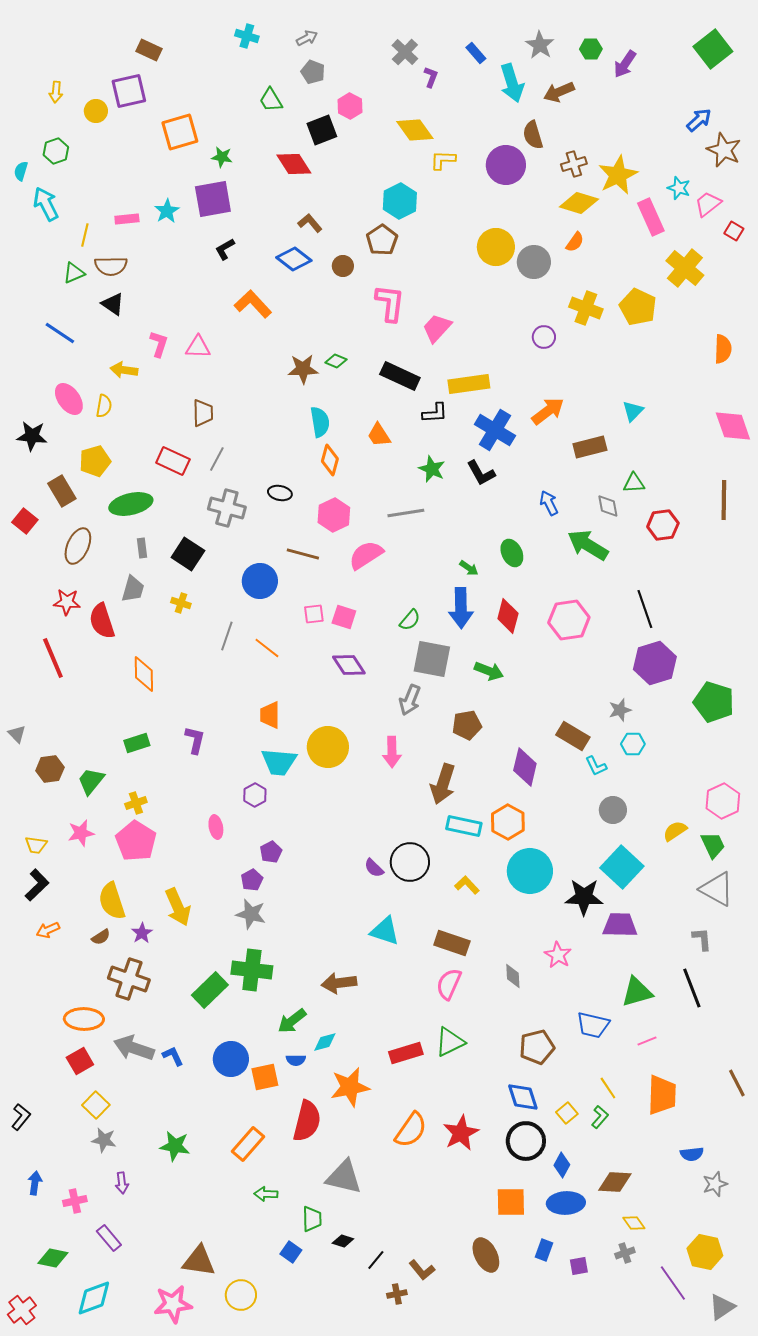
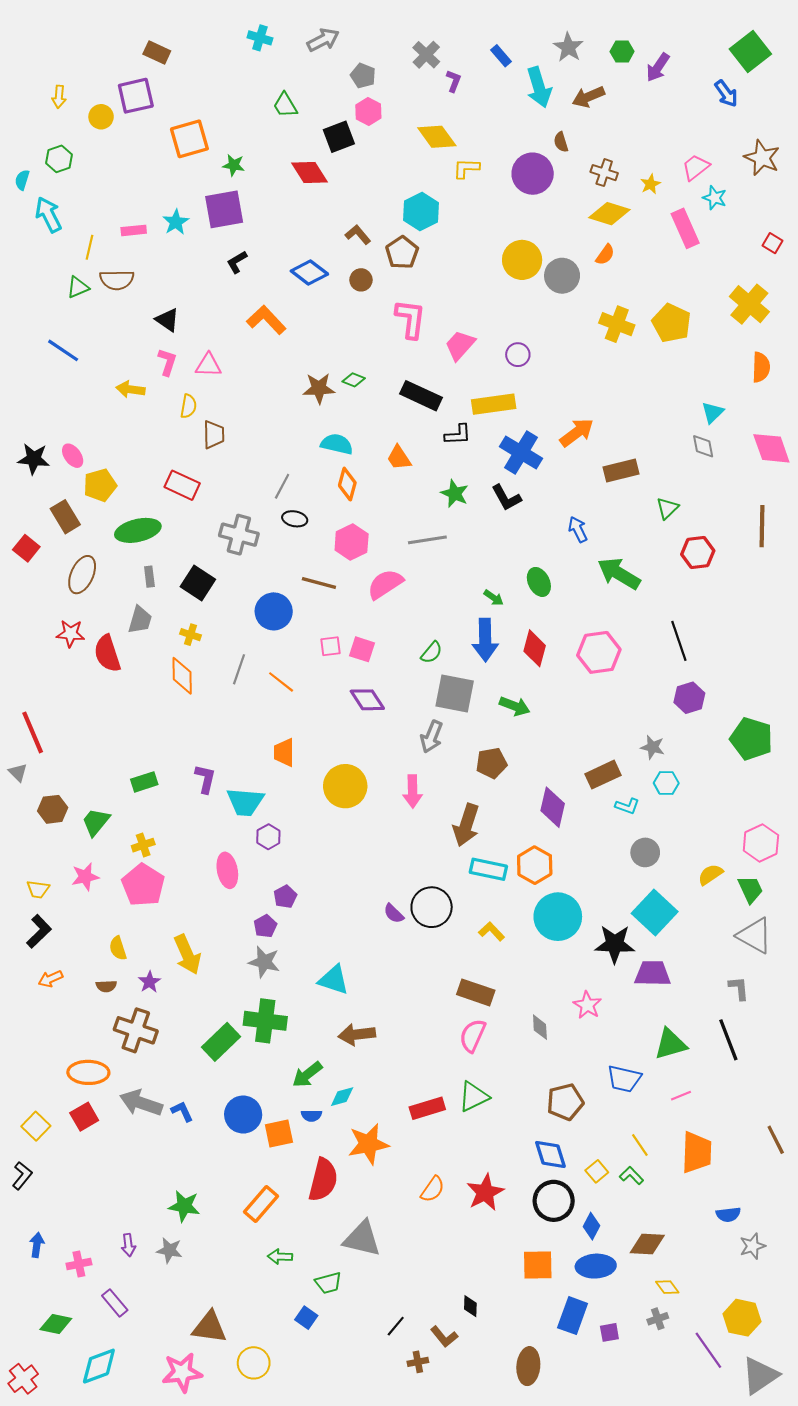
gray arrow: (307, 38) -> (323, 40), size x1.4
gray pentagon: (313, 72) -> (363, 76), moved
blue arrow: (699, 120) -> (726, 94), moved, turned 96
brown semicircle: (533, 135) -> (561, 142), size x0.7
brown cross: (574, 164) -> (604, 173), turned 35
yellow star: (618, 175) -> (650, 184), size x0.5
pink trapezoid: (708, 204) -> (696, 167), moved
brown L-shape: (310, 223) -> (358, 235), moved
yellow cross: (685, 268) -> (749, 304), moved
black triangle: (113, 304) -> (167, 320), moved
purple circle: (544, 337) -> (518, 355), moved
pink ellipse: (69, 399) -> (73, 456), moved, size x0.7
yellow semicircle: (104, 406) -> (188, 406), moved
cyan triangle: (633, 411) -> (713, 413), moved
cyan semicircle: (320, 422) -> (337, 444), turned -68
gray line: (217, 459) -> (282, 486), moved
green triangle: (634, 483) -> (667, 508), turned -40
gray diamond: (608, 506) -> (703, 446), moved
red line: (53, 658) -> (33, 732), moved
purple hexagon: (655, 663) -> (689, 698), size x0.7
orange diamond: (144, 674) -> (182, 676), moved
gray star: (620, 710) -> (653, 747), turned 30
brown rectangle: (573, 736) -> (603, 775), turned -56
cyan trapezoid: (279, 762) -> (245, 802), moved
cyan L-shape: (596, 766) -> (627, 806), turned -45
pink ellipse: (216, 827) -> (227, 870), size x1.4
yellow semicircle: (112, 901) -> (118, 948), size x0.6
cyan triangle: (385, 931) -> (334, 980), moved
brown semicircle: (101, 937) -> (106, 986), turned 30
yellow square: (96, 1105) -> (36, 1126), moved
green L-shape: (600, 1117) -> (631, 1176), turned -85
orange semicircle: (411, 1130) -> (433, 1189), size x0.7
gray star: (104, 1140) -> (169, 1250), moved
green trapezoid: (312, 1219) -> (328, 1283), turned 76
black diamond: (343, 1241) -> (470, 1306), moved, turned 75
blue rectangle: (544, 1250) -> (573, 1316), size x1.6
brown ellipse: (486, 1255) -> (528, 1366), moved, turned 32
gray triangle: (722, 1307) -> (760, 1376), size x1.4

